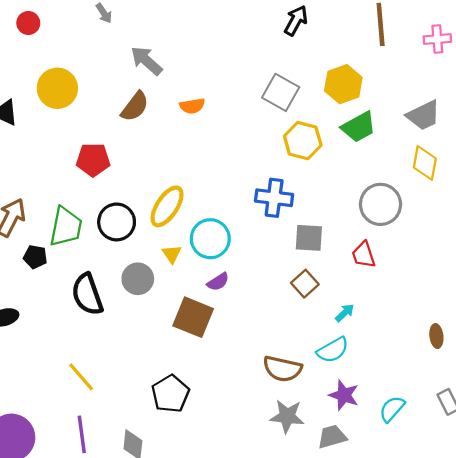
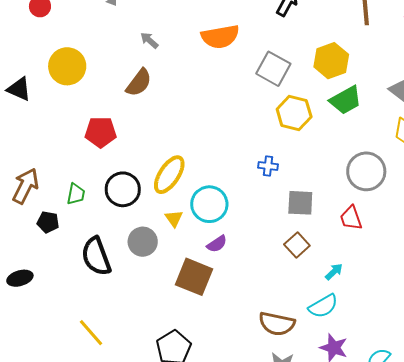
gray arrow: (146, 61) -> (149, 40), size x0.6
orange semicircle: (192, 106) -> (220, 37), moved, size x1.6
blue cross: (274, 198) -> (268, 166), size x0.6
green trapezoid: (66, 227) -> (76, 194), size x0.6

